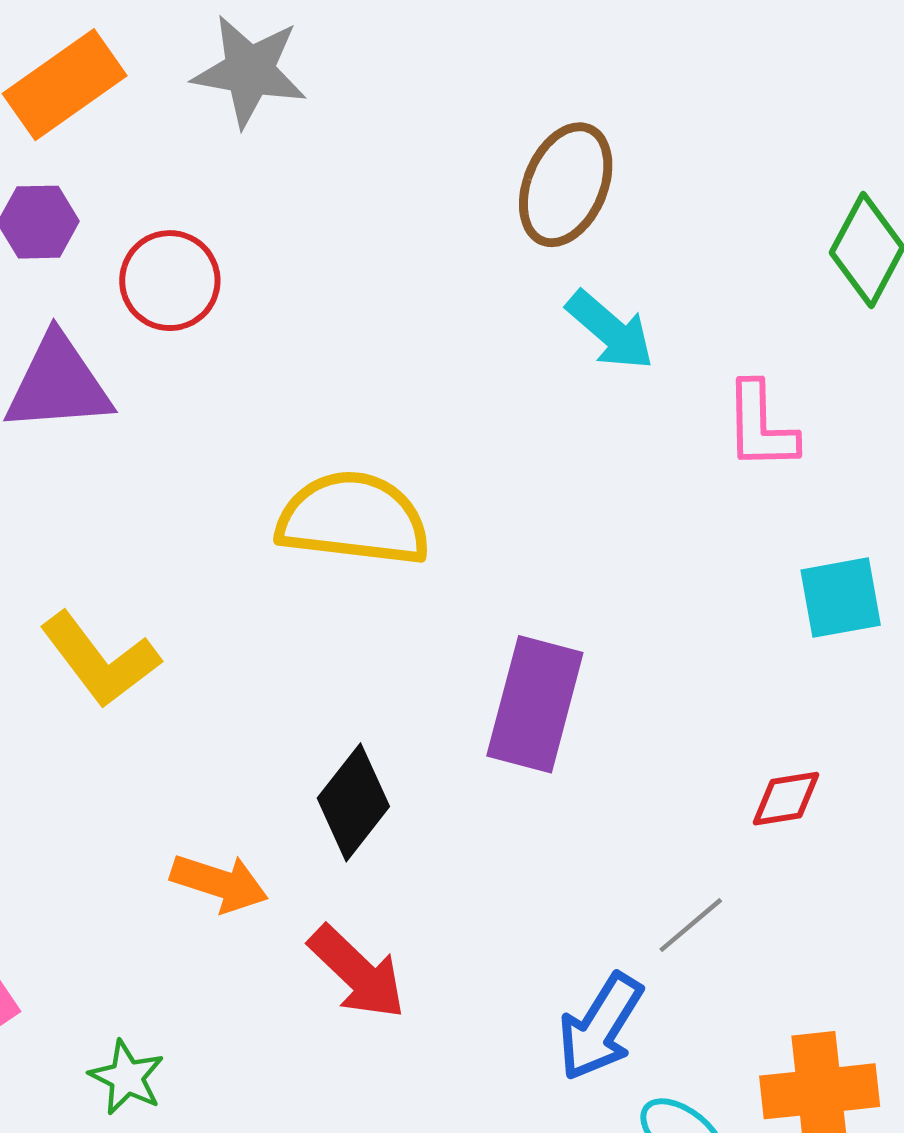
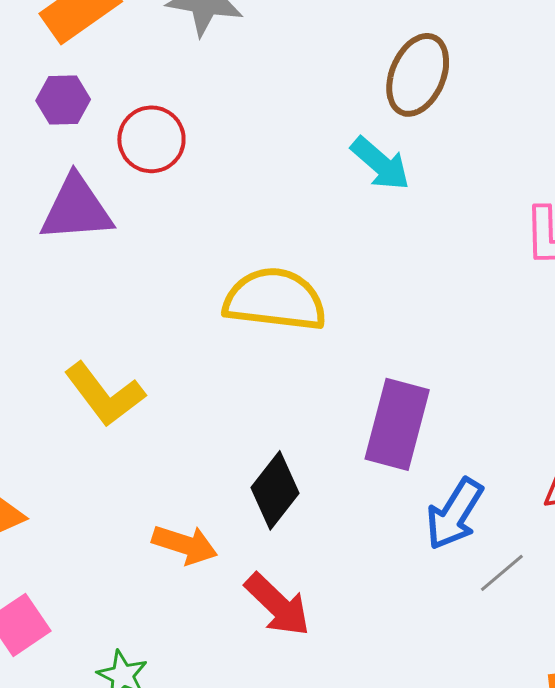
cyan arrow: (610, 330) -> (380, 164), moved
blue arrow: (600, 1027) -> (454, 514), moved

